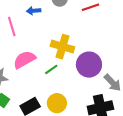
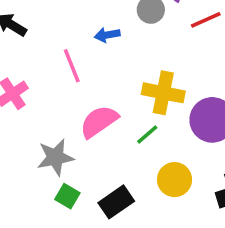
yellow circle: (57, 103) -> (175, 180), moved

